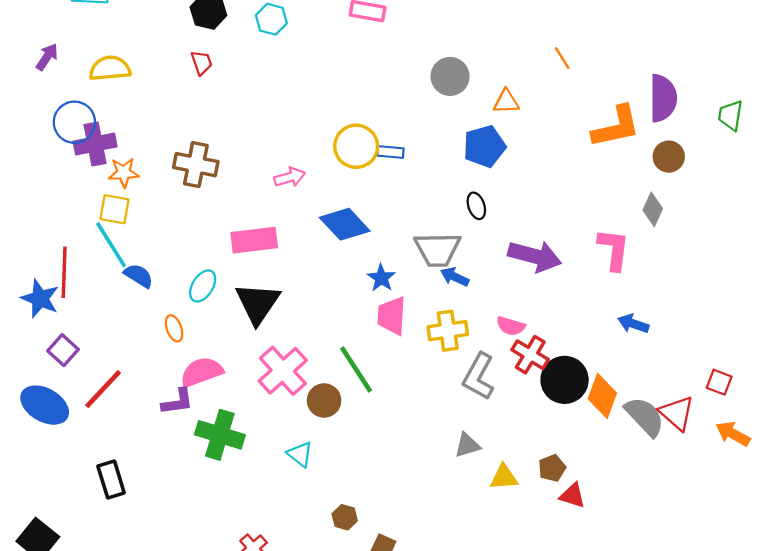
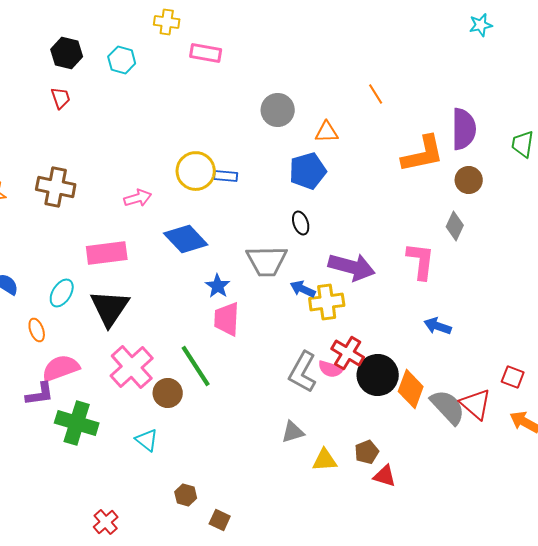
blue arrow: (455, 277) -> (303, 289), moved
pink semicircle: (511, 326) -> (331, 369), moved
yellow cross: (448, 331) -> (327, 302), moved

